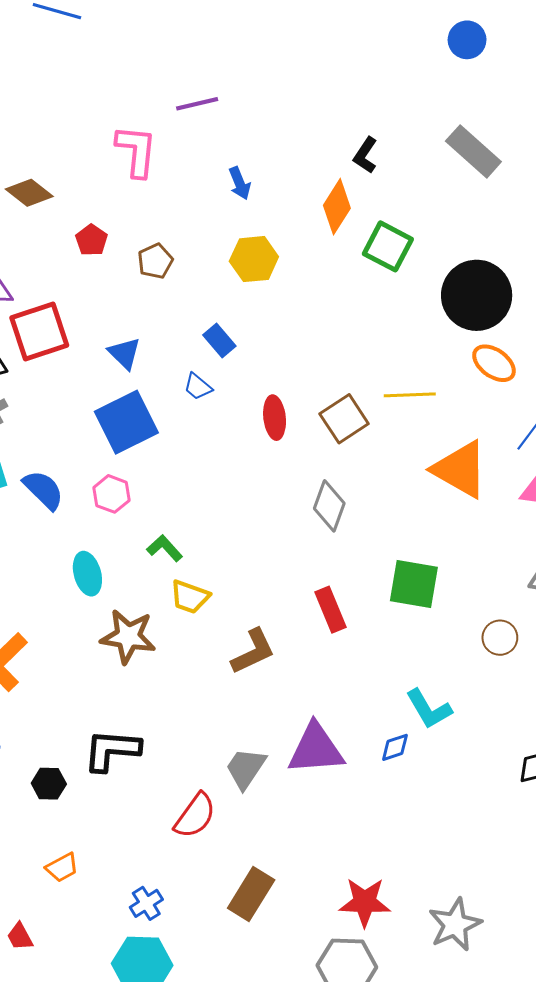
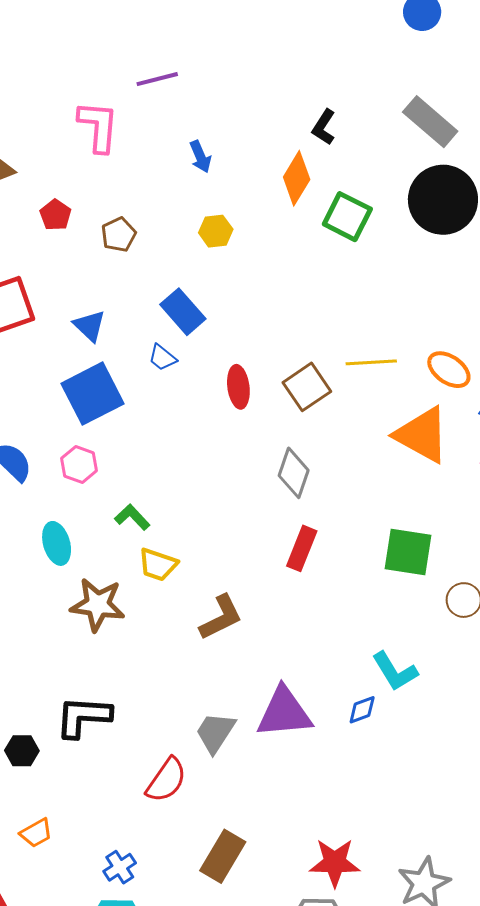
yellow hexagon: (254, 259) -> (216, 231), size x0.7
black circle: (477, 295) -> (443, 200), moved
blue rectangle: (219, 340) -> (183, 312), size x1.4
orange ellipse: (494, 363) -> (449, 370), moved
green square: (414, 584) -> (408, 552), moved
red rectangle: (331, 610) -> (302, 548), moved, turned 45

